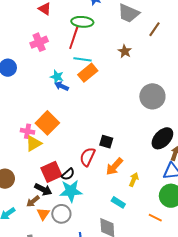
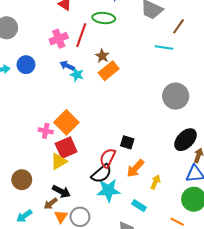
red line: (74, 37) -> (81, 35), moved
brown star: (125, 51) -> (102, 56), moved
cyan line: (82, 59) -> (164, 48), moved
blue arrow: (62, 86) -> (67, 66), moved
yellow triangle: (34, 143) -> (59, 161), moved
red square: (51, 172) -> (66, 148), moved
black semicircle: (68, 174) -> (102, 174), moved, size x1.5
cyan star: (71, 191) -> (108, 190), moved

